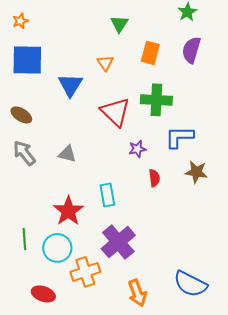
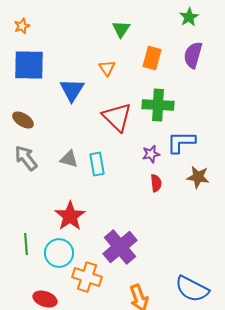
purple star: (137, 149) -> (151, 154), moved
cyan rectangle: (107, 195) -> (97, 164), moved
orange cross: (85, 272) -> (87, 277), turned 36

